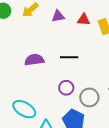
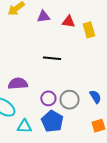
purple semicircle: (34, 60) -> (18, 84), moved
purple circle: (66, 88) -> (48, 98), moved

